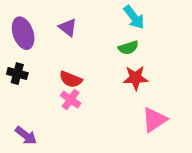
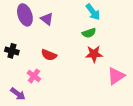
purple ellipse: (23, 33) -> (25, 15), moved
pink cross: (71, 99) -> (34, 76), moved
pink triangle: (154, 120) -> (116, 76), moved

